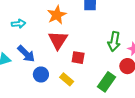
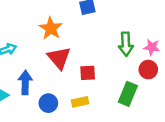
blue arrow: (26, 54) -> (25, 83), turned -120
yellow rectangle: (67, 79) -> (80, 102), turned -40

